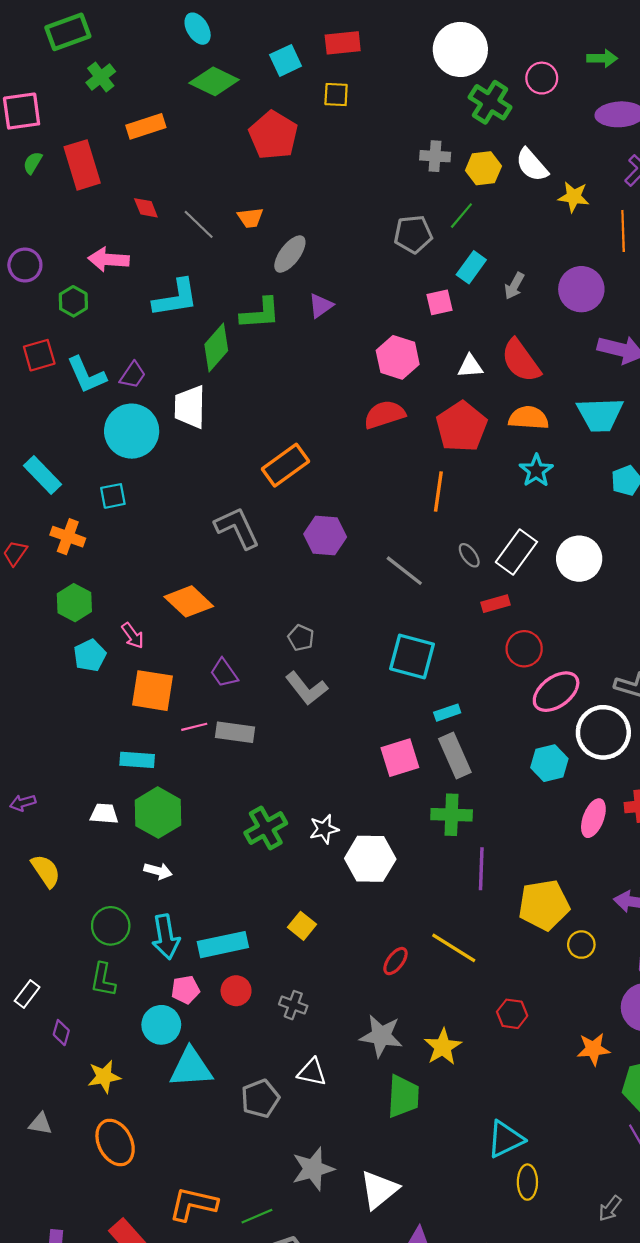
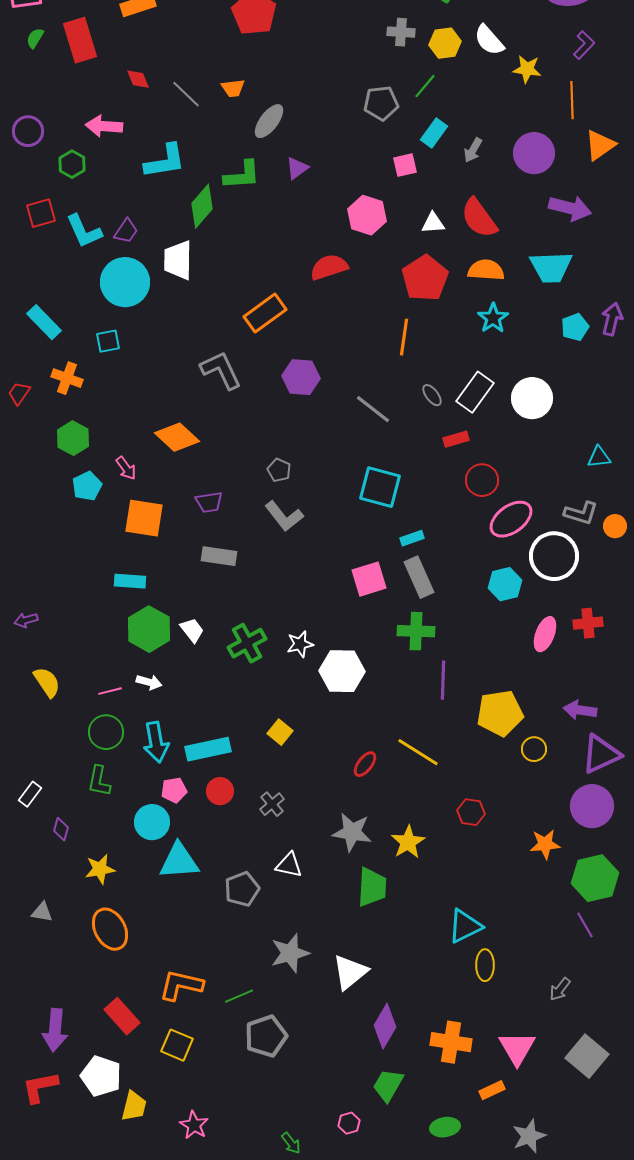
red semicircle: (384, 415) -> (329, 267), moved
purple trapezoid: (224, 673) -> (209, 502), turned -64
pink line: (194, 727) -> (110, 691), moved
white trapezoid: (104, 814) -> (192, 630), moved, turned 48
gray cross: (293, 1005) -> (272, 804), turned 30

